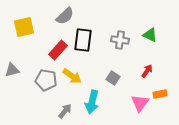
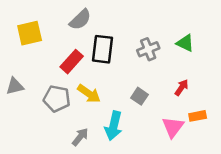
gray cross: (120, 40) -> (148, 49), turned -30

